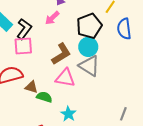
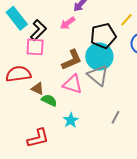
cyan circle: (88, 47) -> (99, 57), size x1.4
gray line: (123, 114) -> (116, 117), moved

